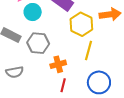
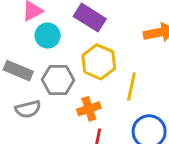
yellow hexagon: (81, 24) -> (99, 62), moved
gray semicircle: (15, 72) -> (28, 109), moved

